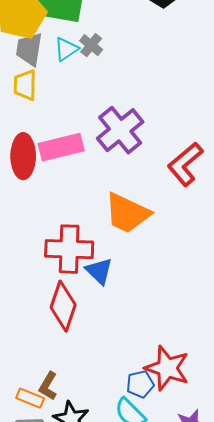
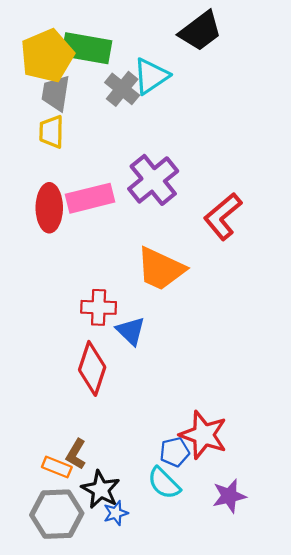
gray cross: (91, 45) -> (122, 89), size x1.4
cyan triangle: (66, 49) -> (151, 76), moved, size x1.4
red cross: (69, 249) -> (99, 307), size x0.7

